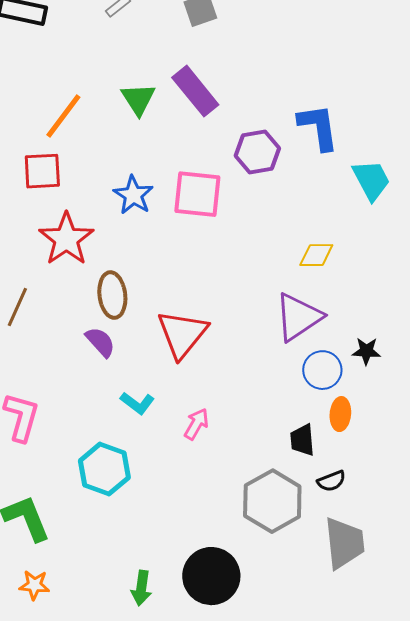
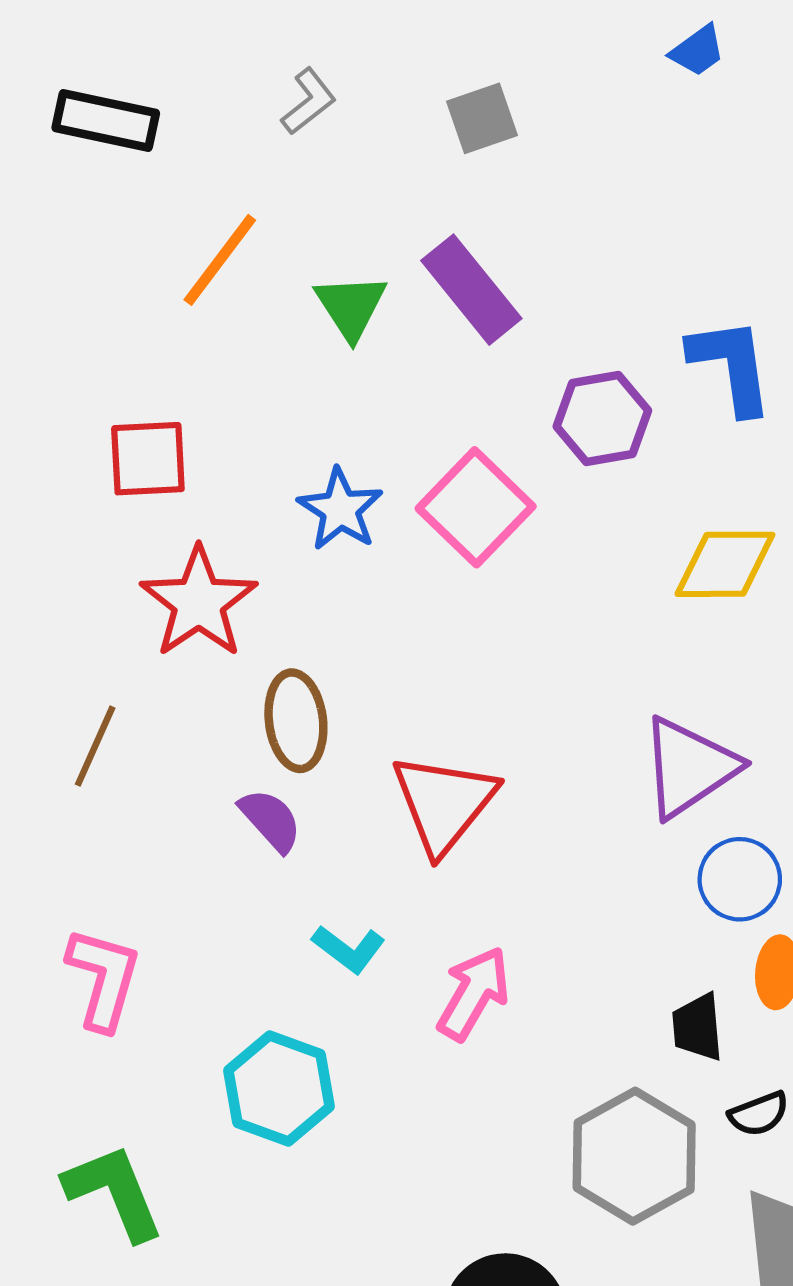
orange line: (63, 116) -> (220, 260), moved
pink square: (197, 194) -> (476, 507), turned 38
yellow diamond: (316, 255) -> (725, 564), moved, size x1.4
pink arrow: (196, 424) -> (473, 993), size x1.4

